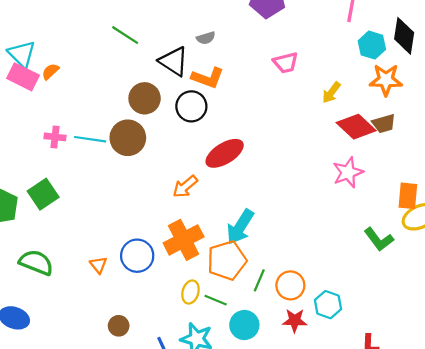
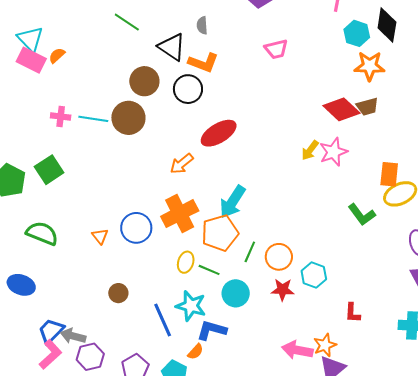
gray semicircle: (206, 38) -> (202, 25), turned 102
yellow arrow: (331, 93) -> (310, 150), moved

